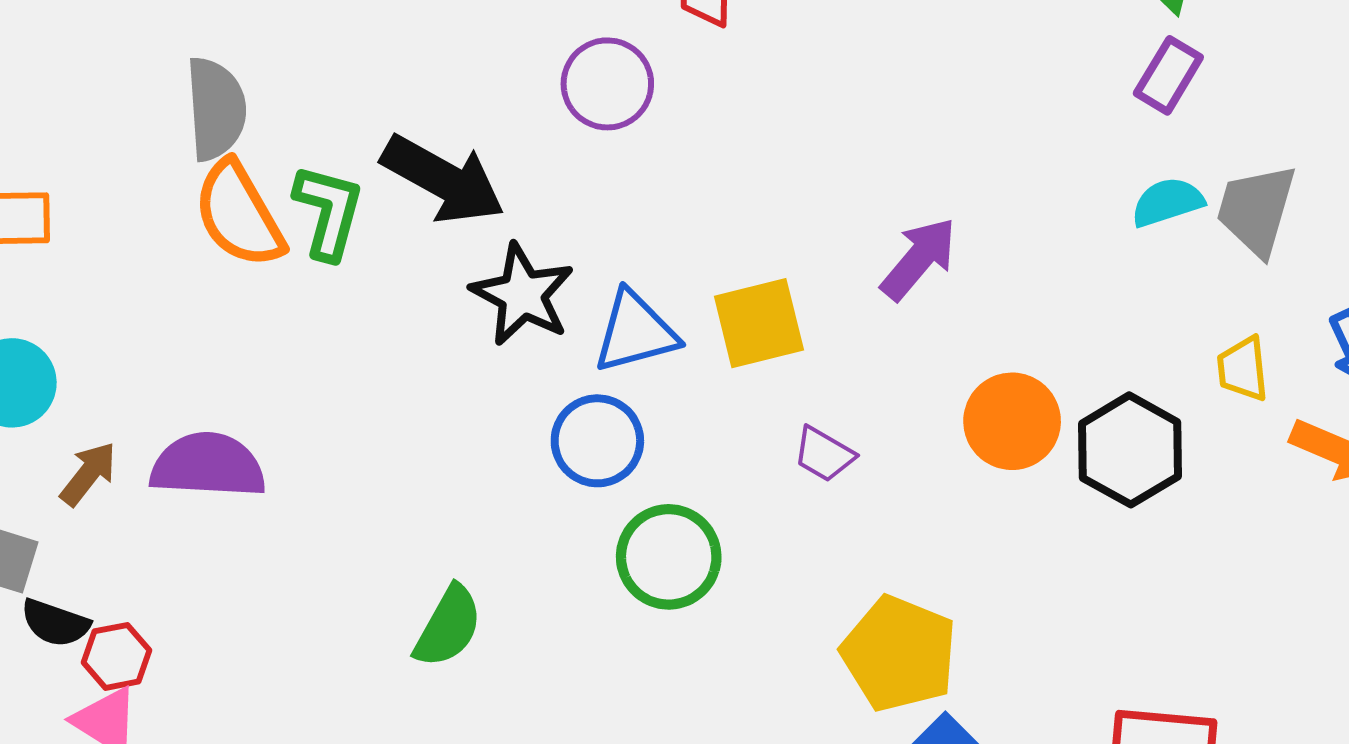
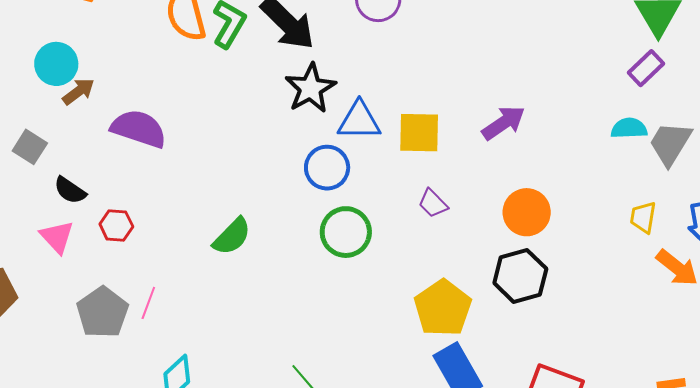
black hexagon: (1130, 450) -> (520, 276), moved
brown arrow: (88, 474) -> (78, 91), moved
black semicircle: (55, 623) -> (70, 190), moved
red hexagon: (117, 656) -> (116, 225), moved

